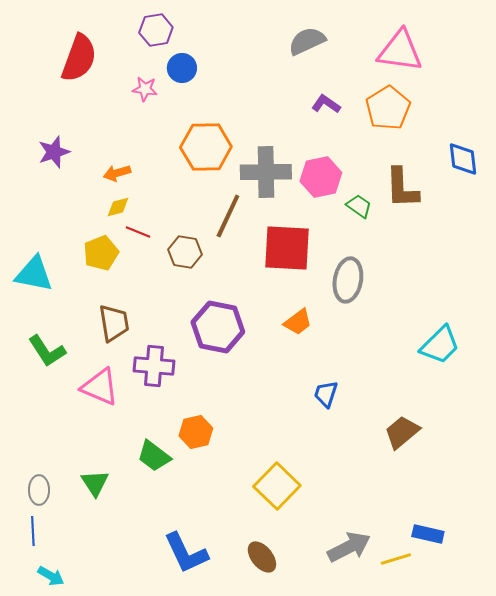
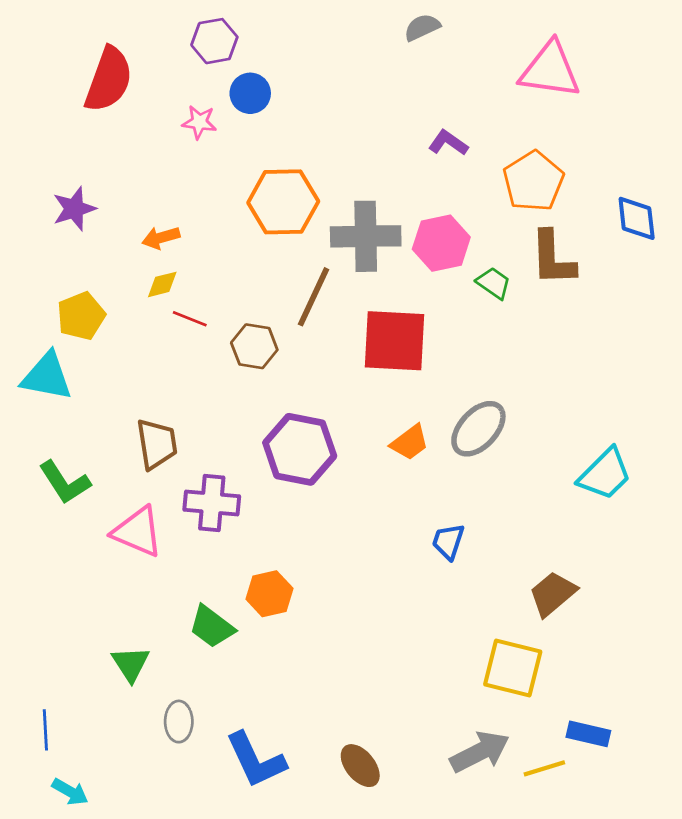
gray semicircle: (307, 41) -> (422, 27), moved, size x0.7
orange pentagon: (388, 108) -> (533, 181), moved
yellow pentagon: (101, 253) -> (81, 316), moved
gray ellipse: (348, 280) -> (478, 429), moved, turned 33
yellow square: (277, 486) -> (513, 668), moved, turned -30
gray ellipse: (39, 490) -> (179, 722), moved

